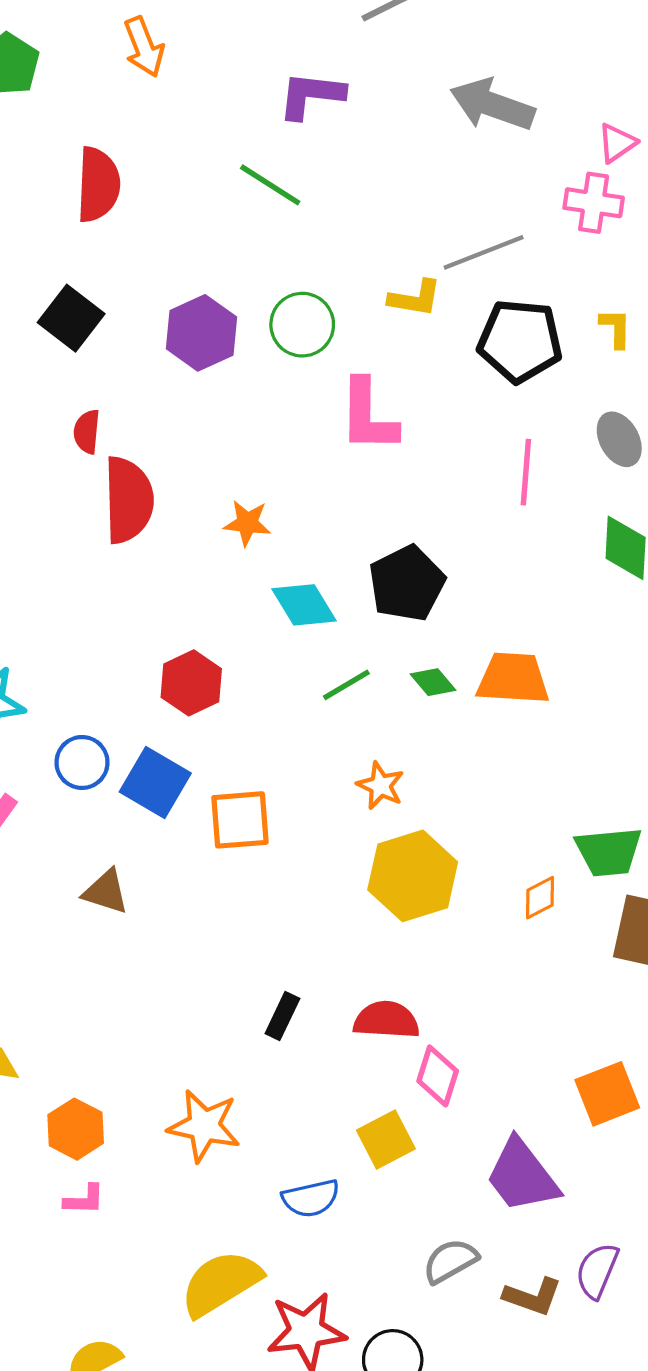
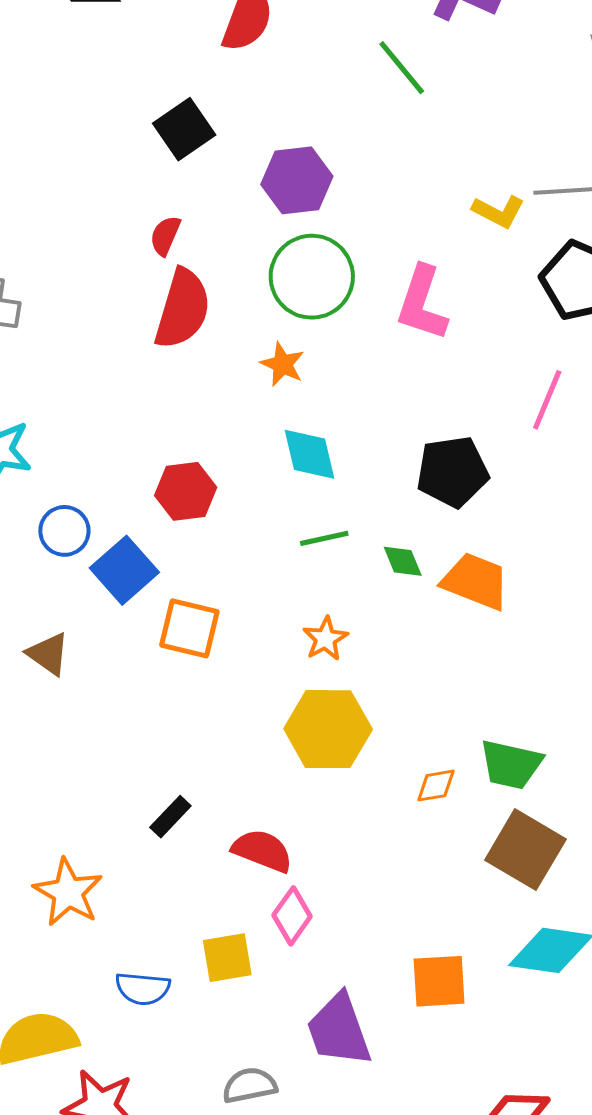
green circle: (302, 325) -> (312, 277), moved, size x1.4
black pentagon: (407, 583) -> (453, 472), moved

